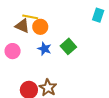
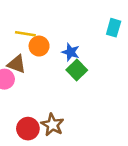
brown triangle: (22, 26) -> (17, 64), moved
blue star: (44, 49) -> (71, 52), moved

